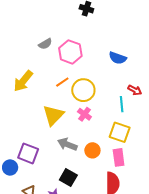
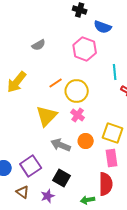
pink hexagon: (70, 52) -> (85, 49), moved
blue semicircle: (118, 58) -> (103, 27), moved
cyan line: (122, 104) -> (115, 72), moved
orange circle: (92, 150) -> (86, 141), moved
purple square: (28, 153) -> (31, 166), moved, turned 35

